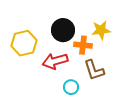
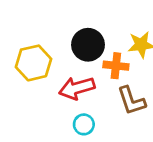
cyan circle: (71, 87) -> (84, 124), moved

